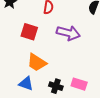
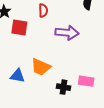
red square: (29, 32) -> (19, 27), moved
blue triangle: (26, 84) -> (17, 76), moved

